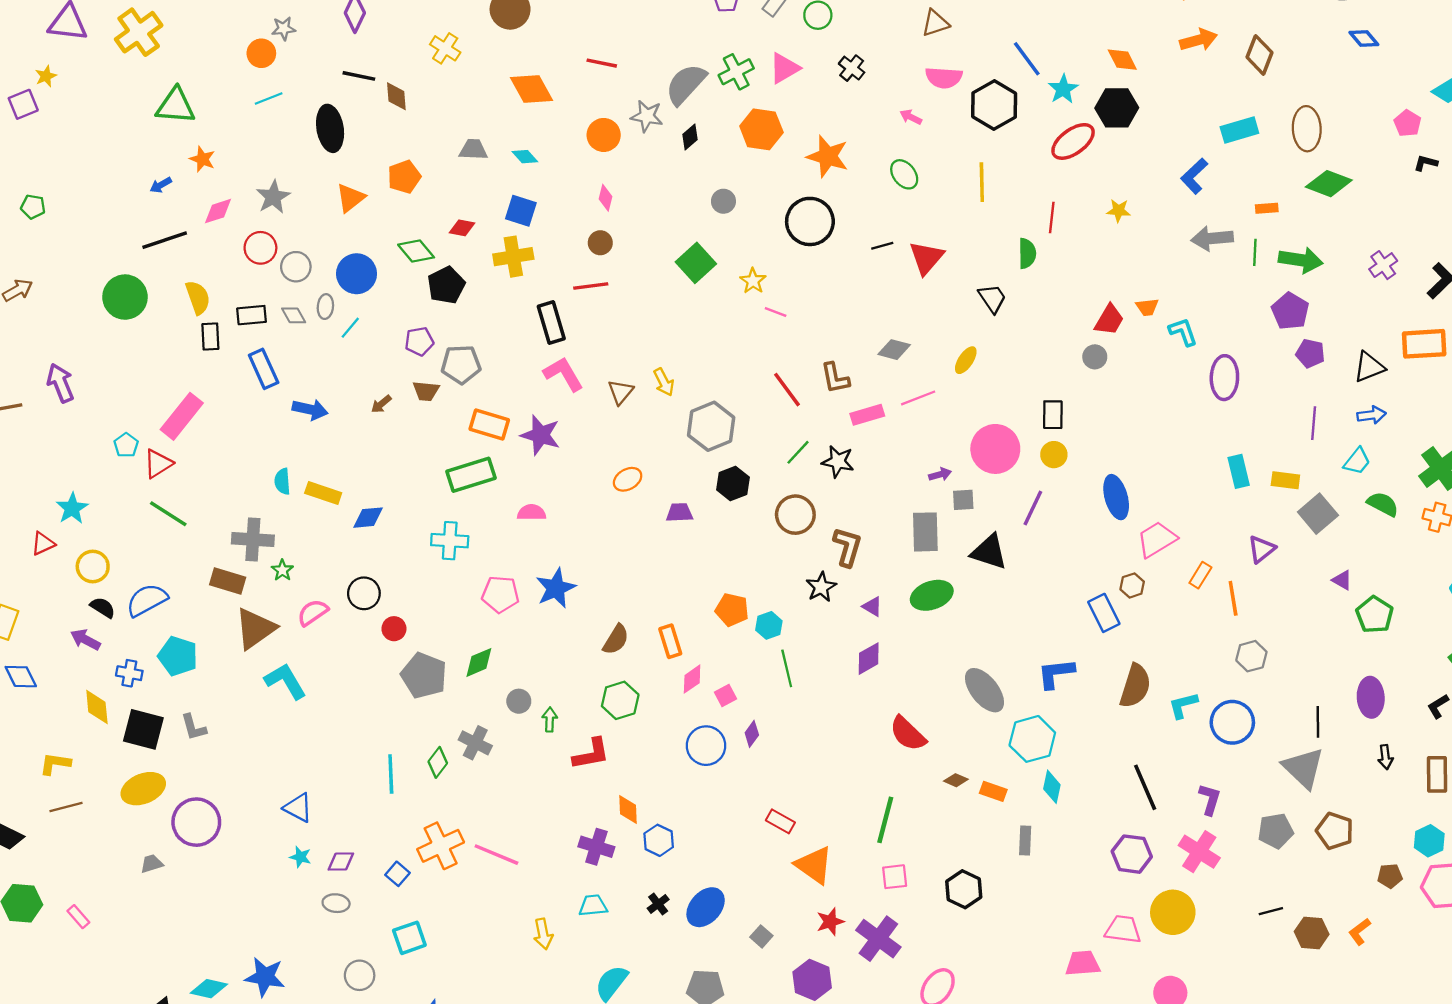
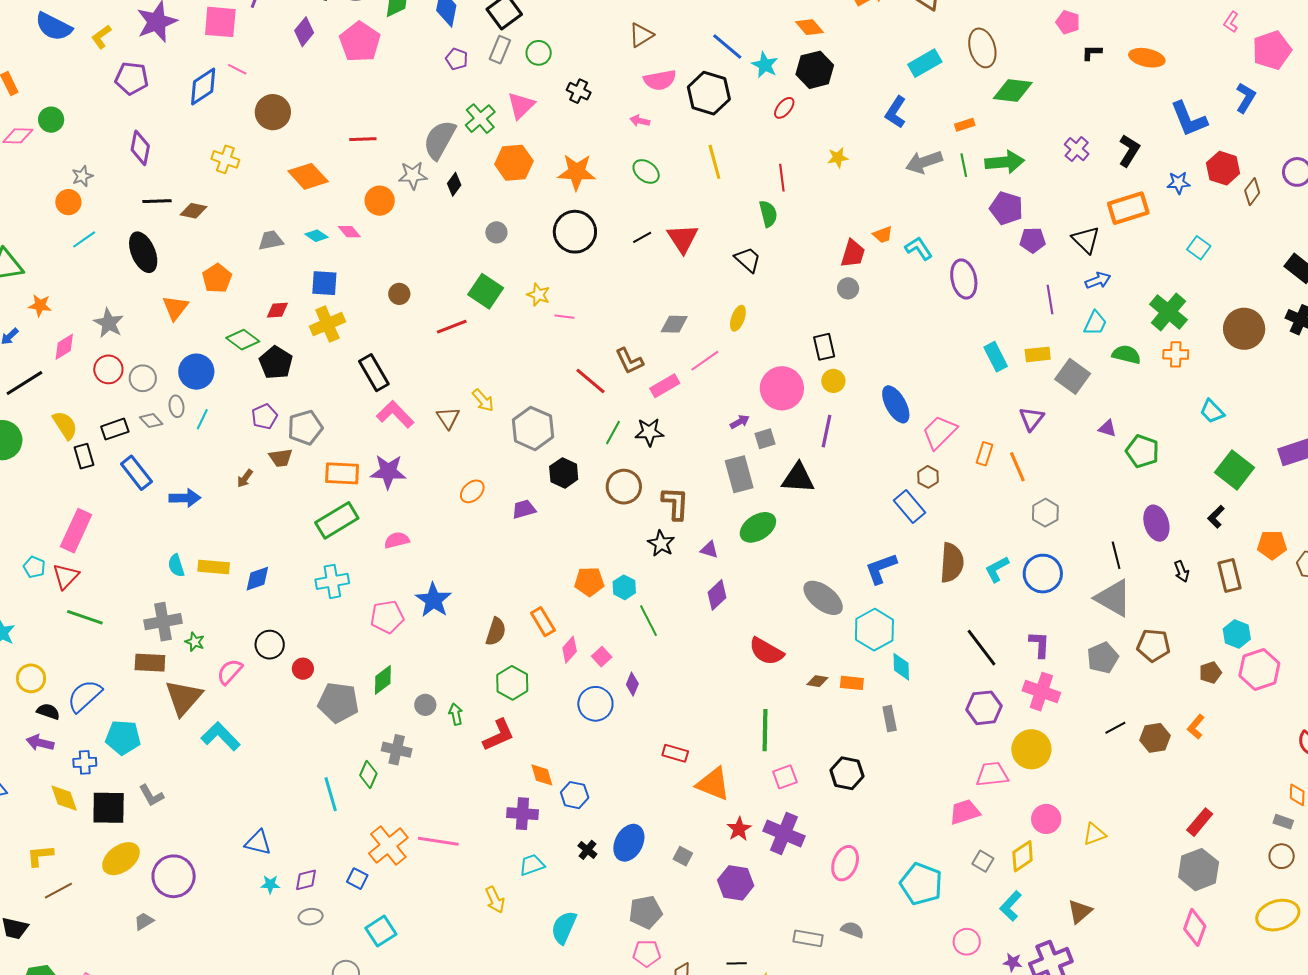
brown diamond: (396, 96) -> (193, 211), turned -60
red ellipse: (1073, 141) -> (784, 108), size x0.6
pink diamond: (605, 198) -> (349, 232), moved, turned -40
red line: (591, 286) -> (452, 327), moved
black triangle: (1369, 367) -> (1086, 240), turned -40

